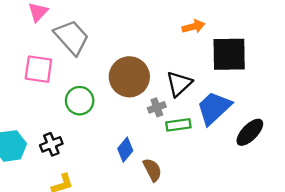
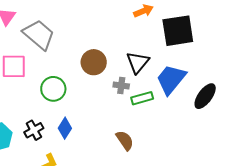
brown circle: (129, 77) -> (94, 62), size x0.7
gray cross: (157, 107) -> (121, 85), turned 35
blue diamond: (125, 150) -> (65, 128), moved

